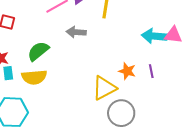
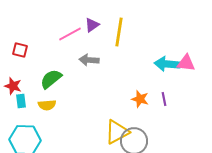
yellow semicircle: (34, 77) -> (47, 105), size x0.7
yellow triangle: (104, 88) -> (117, 132), moved

